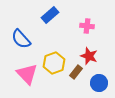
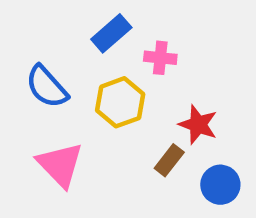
pink cross: (87, 26) -> (160, 58), moved
yellow hexagon: (54, 63) -> (120, 102), moved

